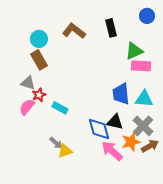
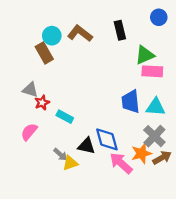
cyan circle: (39, 39) -> (52, 36), moved
brown rectangle: (39, 60) -> (44, 53), moved
pink semicircle: (27, 107) -> (29, 132), moved
black triangle: (115, 122) -> (86, 146), moved

